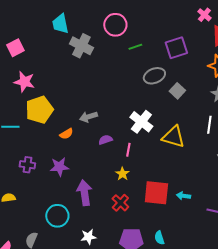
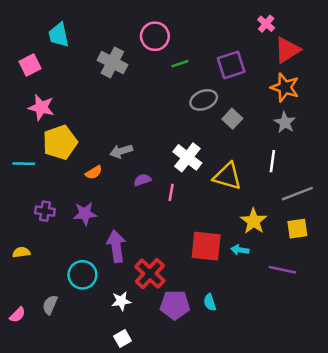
cyan trapezoid: (60, 24) -> (59, 35), moved
yellow star: (122, 174) -> (254, 221), moved, size x1.5
red cross: (120, 203) -> (150, 274), moved, size x1.4

